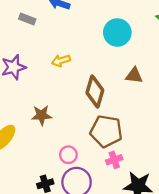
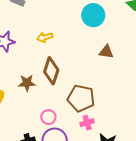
brown diamond: (95, 92) -> (51, 71), moved

